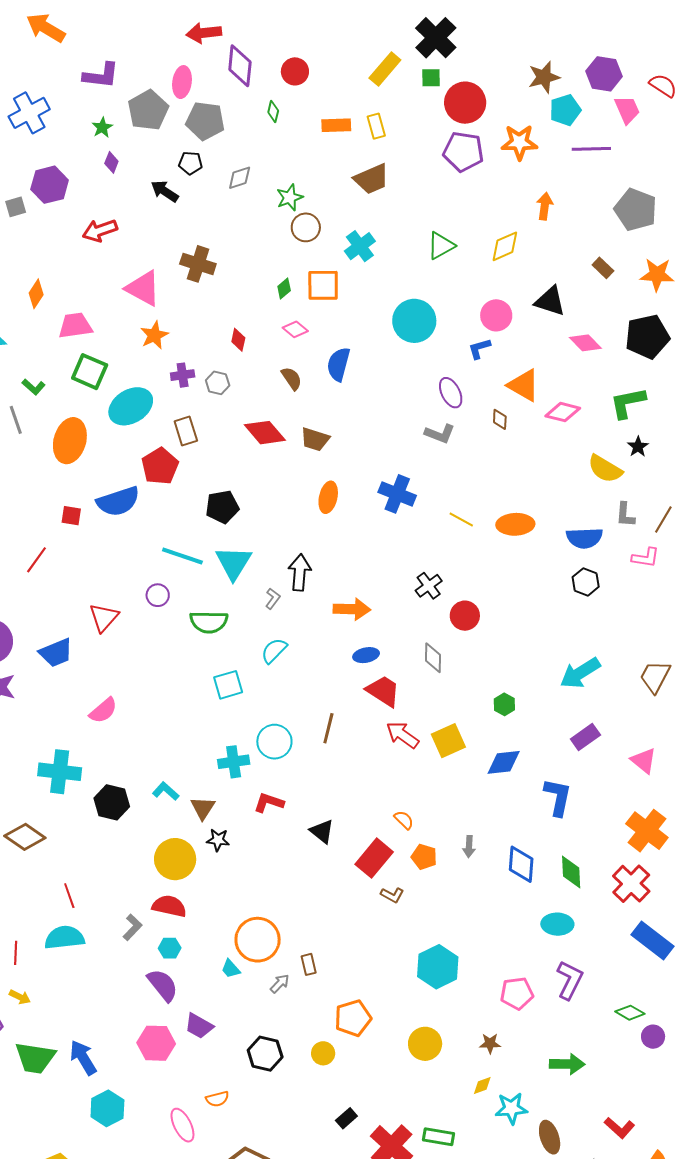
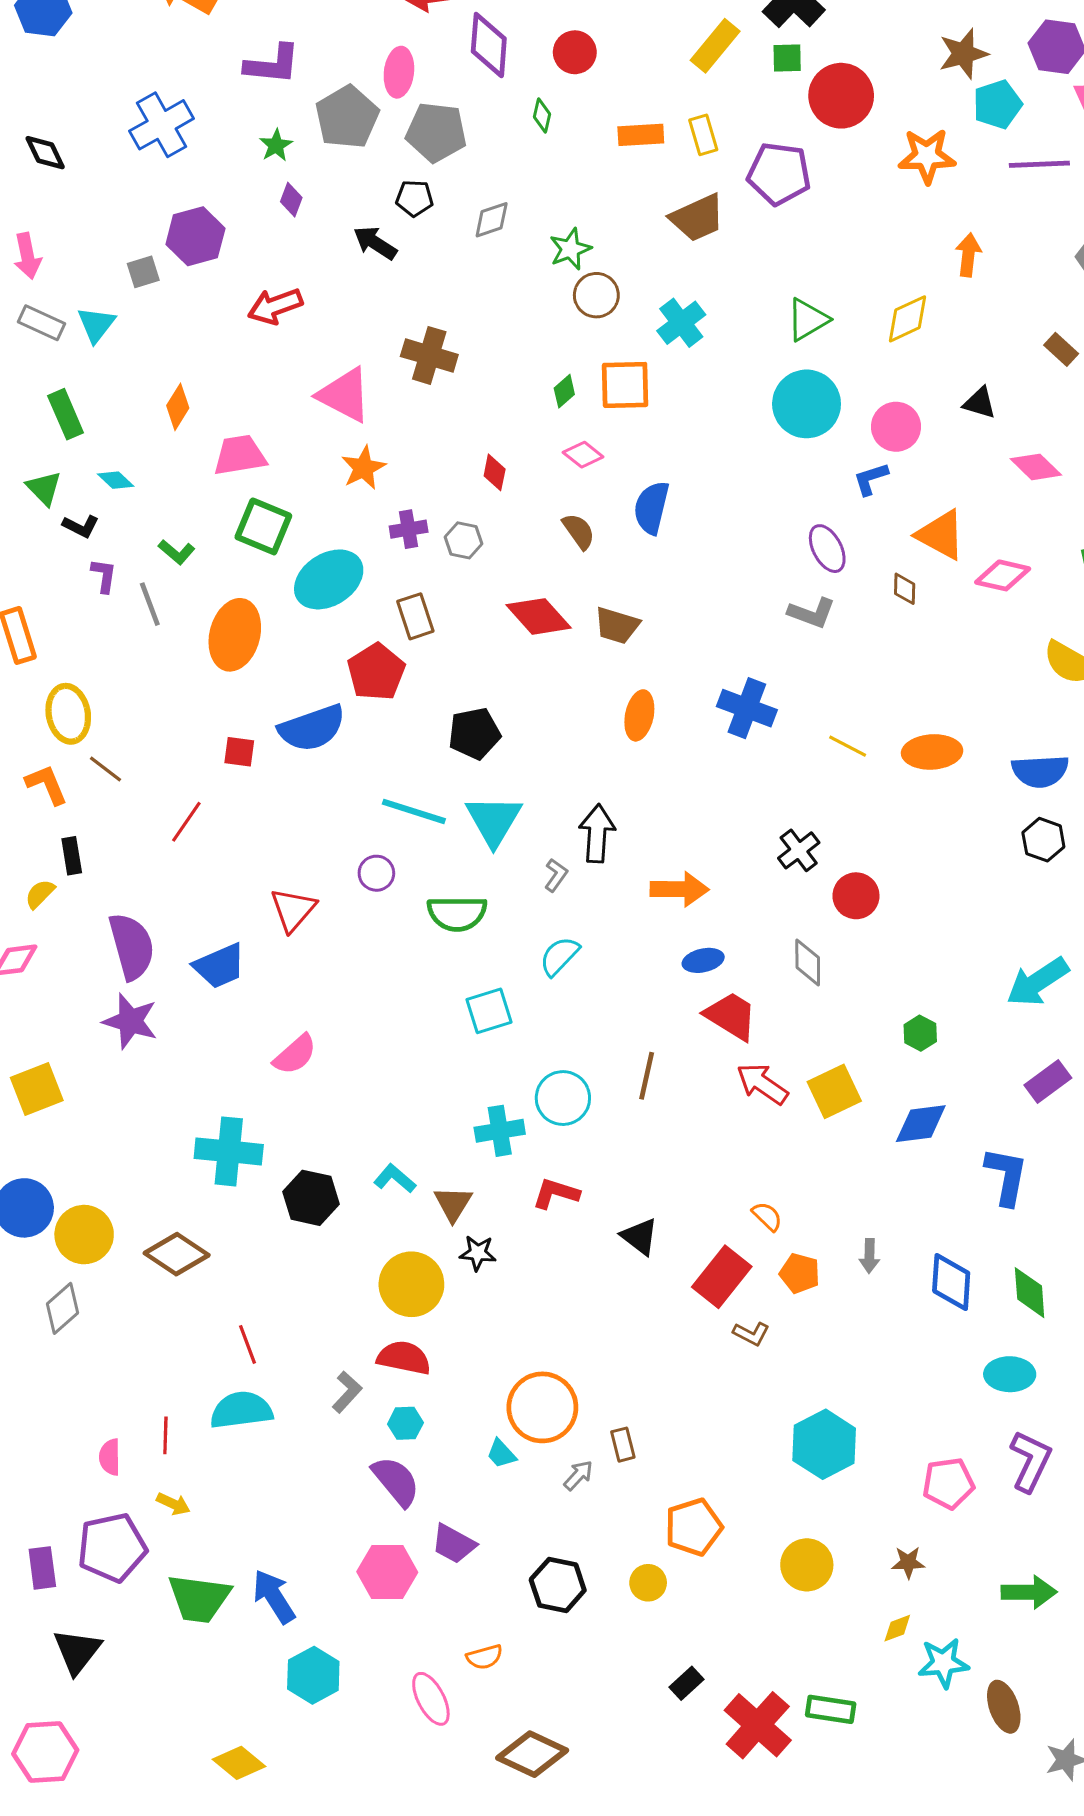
purple pentagon: (463, 152) -> (779, 174), moved
black triangle: (550, 301) -> (980, 403), size x0.7
cyan circle: (414, 321) -> (807, 404), moved

